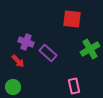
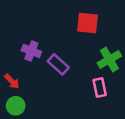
red arrow: (18, 61) -> (12, 81), moved
pink rectangle: (74, 86) -> (100, 88), moved

